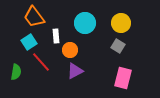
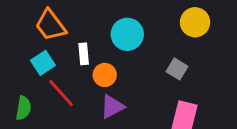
yellow circle: (121, 23) -> (195, 22), moved

